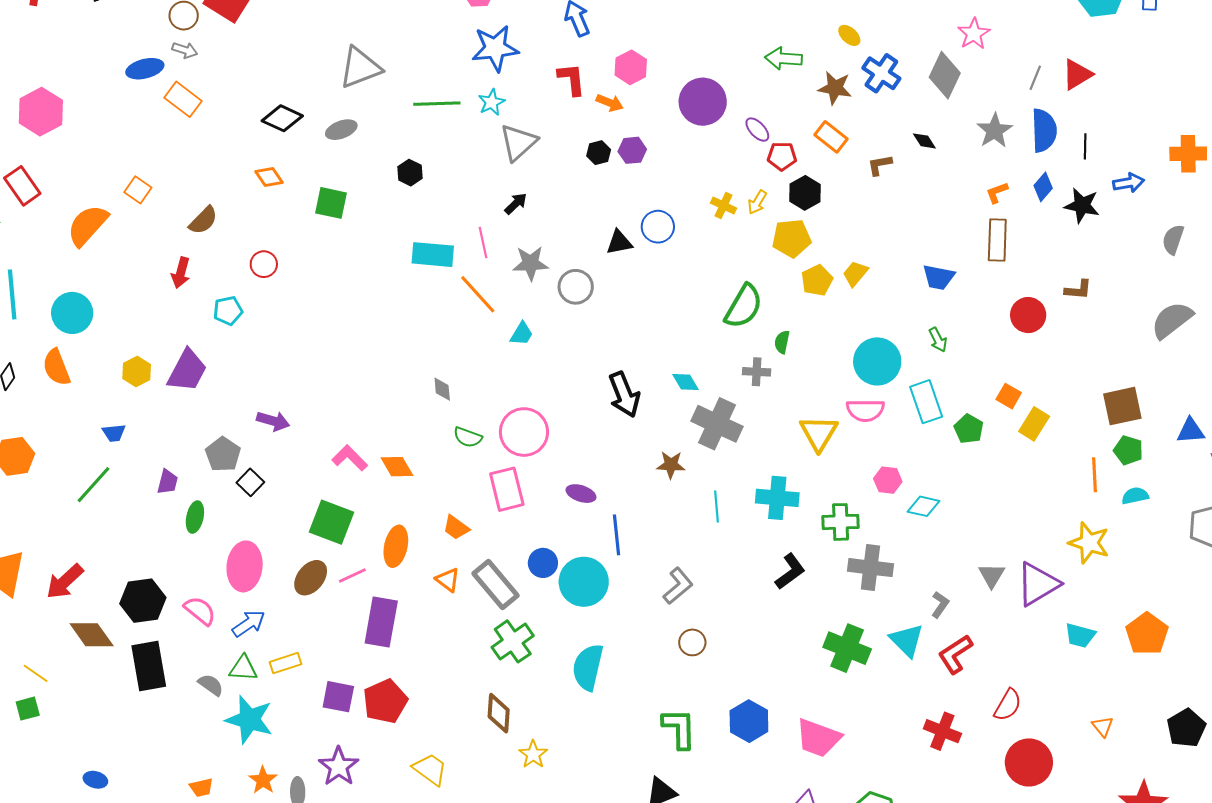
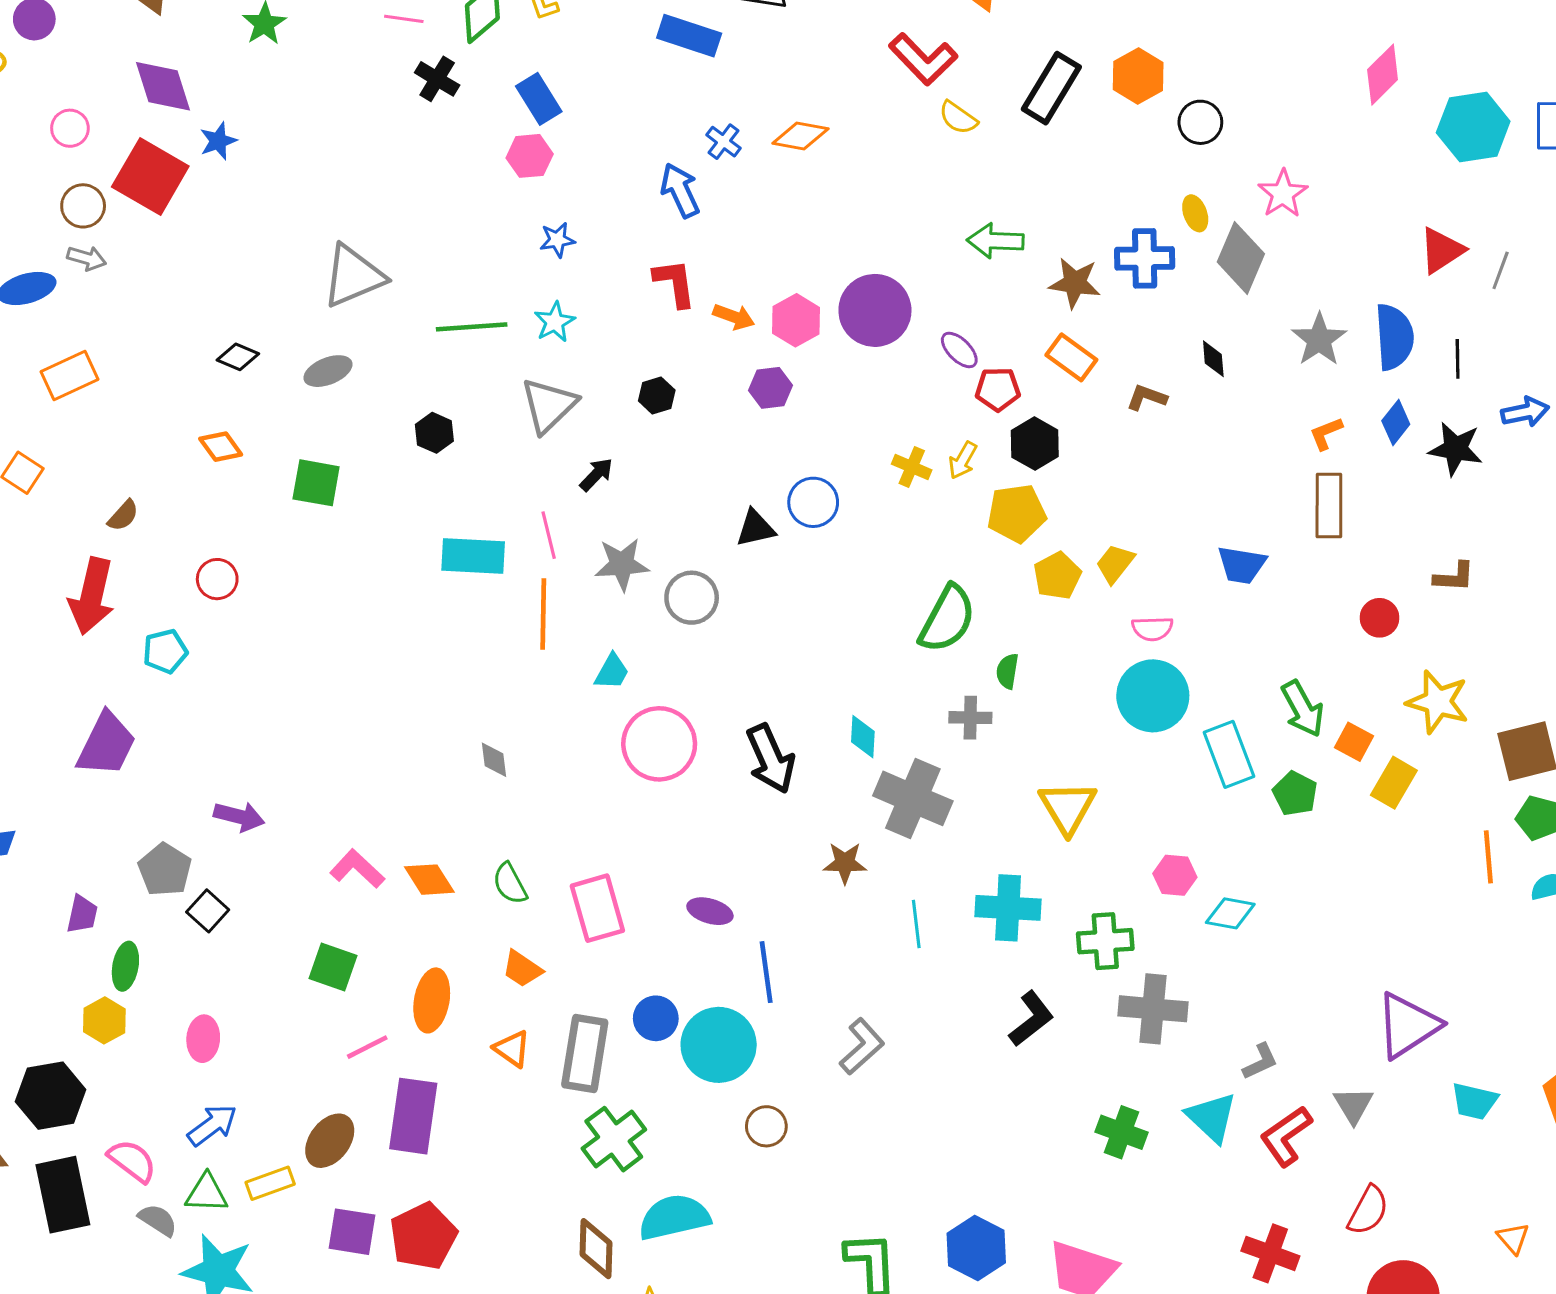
yellow ellipse: (849, 35) -> (1195, 213), moved, turned 30
blue star: (495, 48) -> (557, 240), size x0.5
pink hexagon: (631, 67) -> (796, 320), moved
blue cross: (881, 73) -> (1145, 258), turned -33
gray line: (1035, 78) -> (1501, 270), moved
orange rectangle: (183, 99) -> (69, 375), moved, turned -60
black diamond: (282, 118) -> (238, 357), size x0.7
black diamond: (924, 141) -> (1213, 359), turned 30
gray triangle: (518, 142) -> (549, 405), moved
black hexagon: (599, 153) -> (657, 395), moved
brown L-shape: (880, 165) -> (1147, 397), turned 32
brown semicircle: (203, 220) -> (123, 516), size x0.7
red arrow: (181, 273) -> (92, 596), size x1.6
orange line: (478, 294) -> (543, 614), turned 45
red circle: (1028, 315) -> (1379, 618), size x0.7
green arrow: (938, 340) -> (1303, 709), moved, size x1.5
yellow hexagon: (137, 372) -> (104, 1020), moved
cyan diamond: (686, 382) -> (863, 737), turned 36
pink semicircle: (865, 410) -> (1152, 629), moved, size x0.7
pink circle: (524, 432) -> (659, 744), moved
green semicircle: (468, 437) -> (510, 884), moved, turned 44
green square: (332, 522) -> (333, 967), size x0.7
yellow star: (1089, 543) -> (1438, 702), moved
pink ellipse: (245, 566) -> (203, 1039), size x0.6
gray triangle: (992, 575) -> (1353, 1105), moved
brown ellipse: (311, 578) -> (330, 1141), moved
gray rectangle: (495, 585) -> (585, 1053), turned 51
gray L-shape: (940, 605) -> (1260, 1062), turned 32
pink semicircle: (200, 611) -> (132, 1161), moved
brown circle: (692, 642) -> (766, 1126), moved
green cross: (847, 648) -> (1121, 1132), size x0.7
cyan semicircle: (588, 667) -> (674, 1217), moved, turned 66

